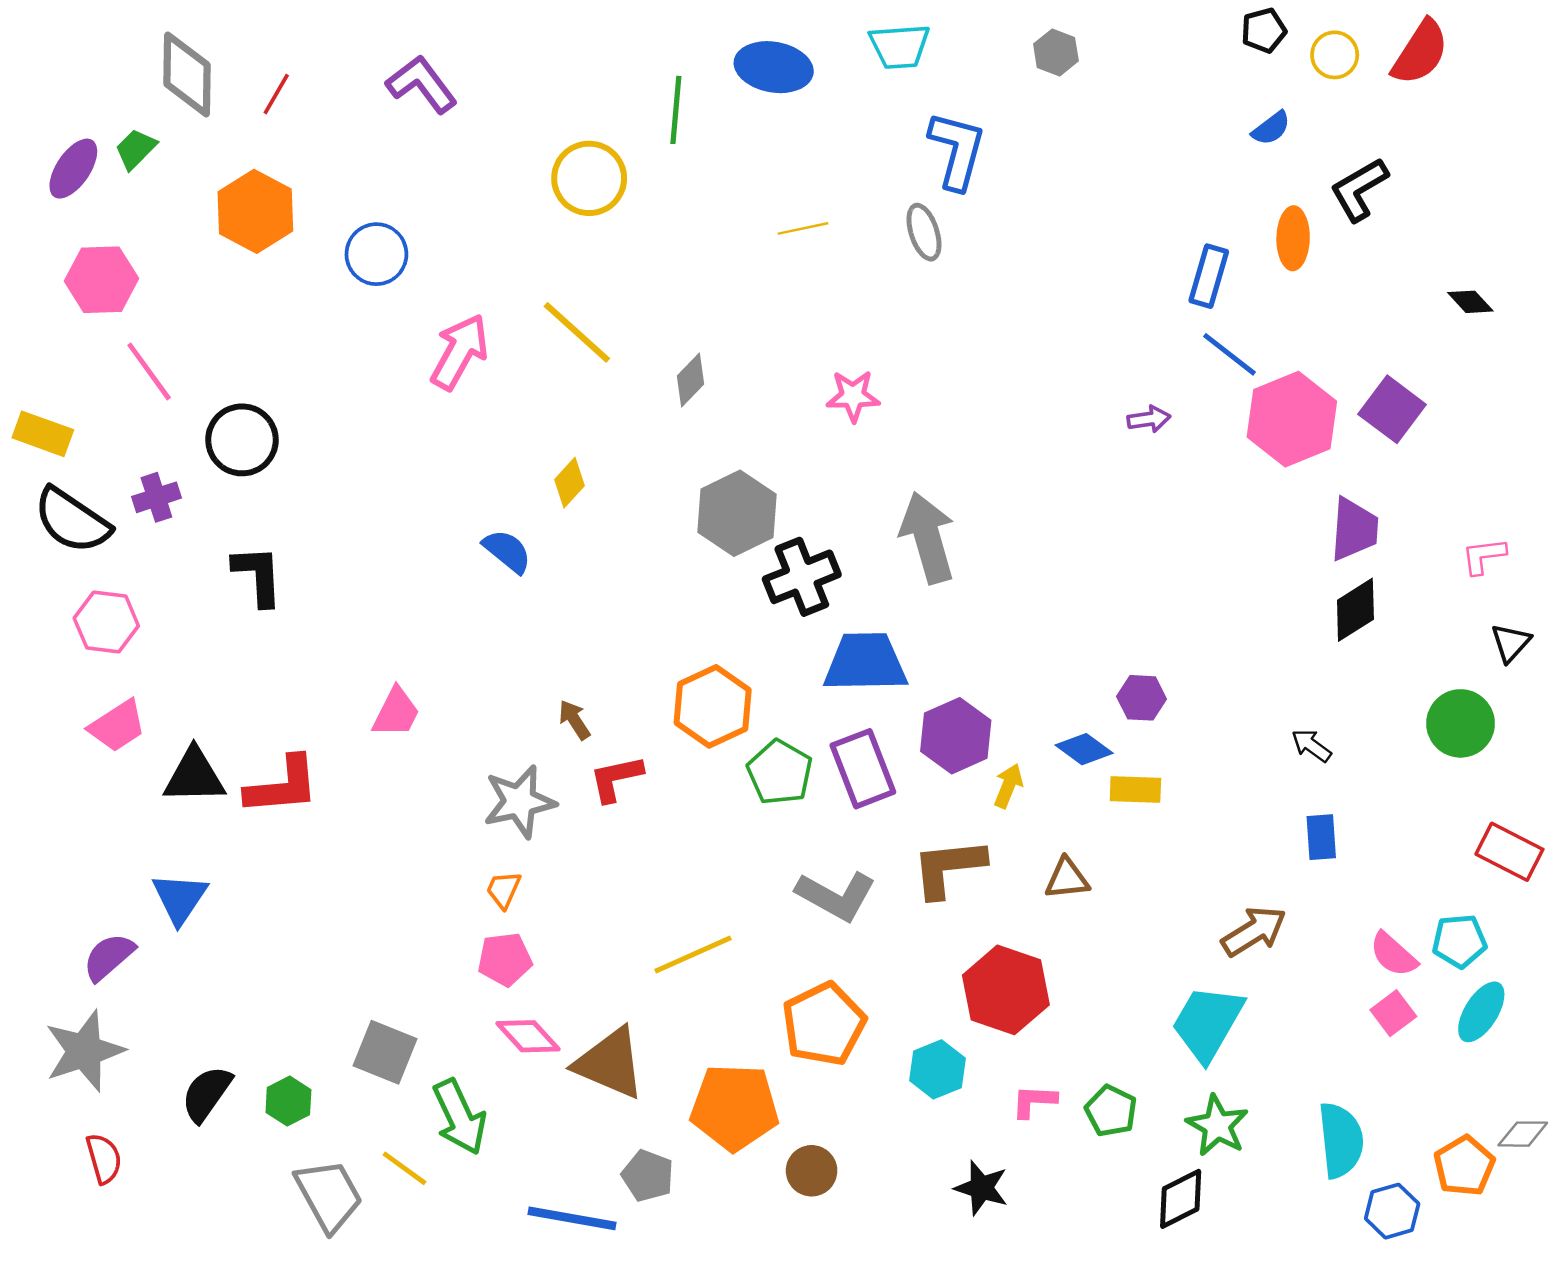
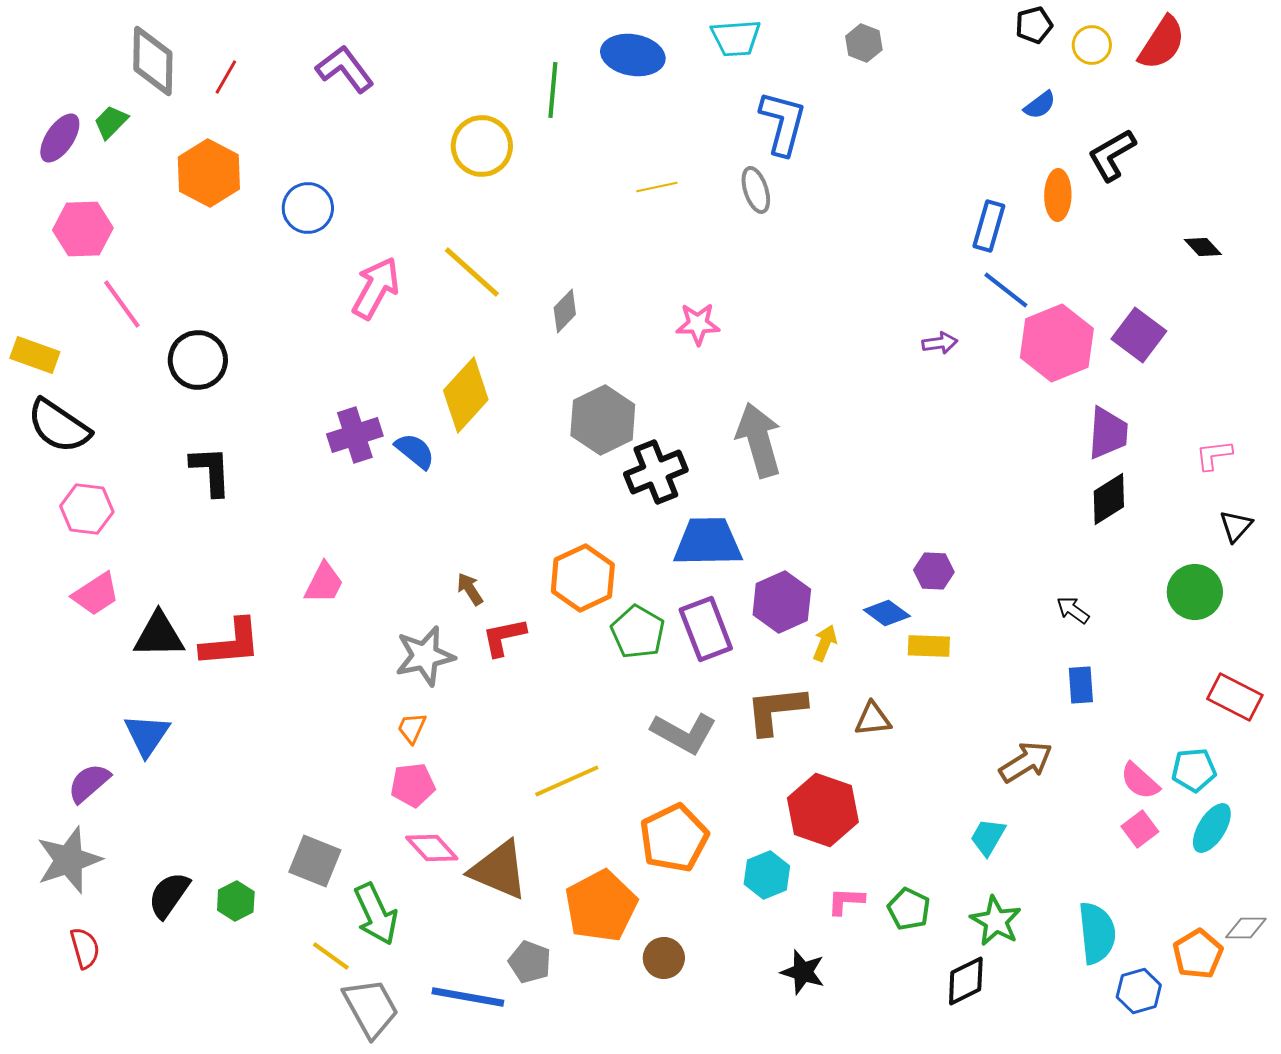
yellow diamond: (570, 483) -> (466, 395), size x1.8
purple cross: (156, 497) -> (355, 435), moved, size x1.4
cyan trapezoid: (1208, 1023) -> (988, 837), size x0.6
orange pentagon: (735, 1107) -> (601, 906), turned -30
gray trapezoid: (329, 1195) -> (371, 1008), moved

